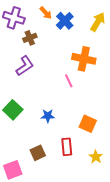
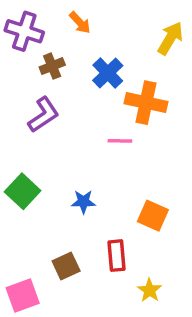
blue cross: (65, 21) -> (108, 73), moved
pink line: (69, 81) -> (120, 141), turned -64
yellow star: (96, 157) -> (149, 290), moved

